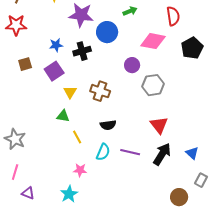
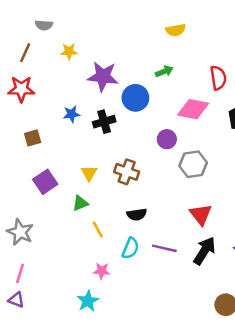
purple square: (54, 71) -> (45, 182), moved
green triangle: (63, 116) -> (80, 203), turned -32
purple triangle: (28, 193) -> (16, 300), moved

